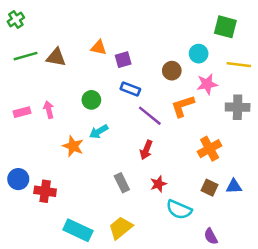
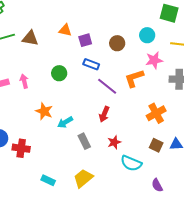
brown circle: (172, 71) -> (117, 43), moved
cyan arrow: (99, 132) -> (65, 122), moved
cyan rectangle: (78, 230) -> (48, 180), size x0.6

